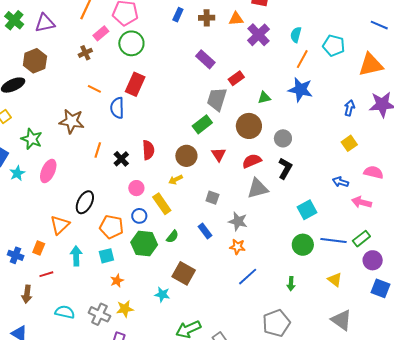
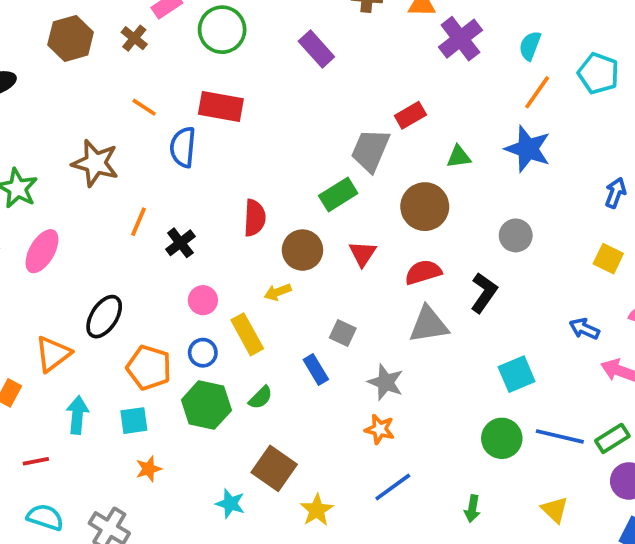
brown cross: (85, 53) -> (134, 38), turned -32
purple rectangle: (205, 59) -> (316, 49), moved
brown hexagon: (35, 61) -> (71, 38), moved
red rectangle: (135, 84) -> (221, 107), turned 70
gray circle: (283, 138) -> (516, 235), moved
yellow square: (349, 143) -> (608, 259), turned -35
red semicircle: (148, 150) -> (255, 218), moved
blue rectangle: (205, 231) -> (316, 370), moved
red line: (46, 274) -> (36, 461), moved
yellow star: (125, 309) -> (317, 510), moved, turned -30

